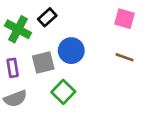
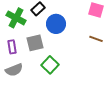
blue circle: (71, 51) -> (56, 24), moved

